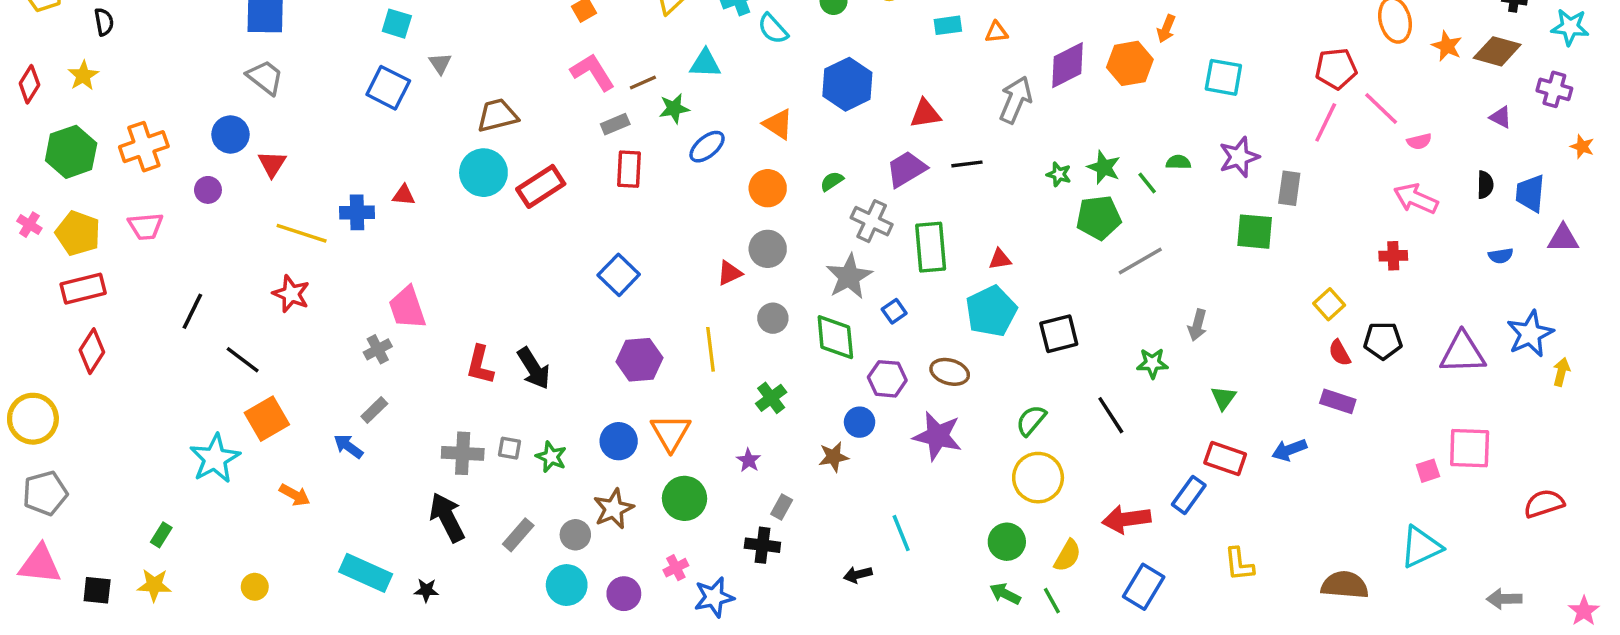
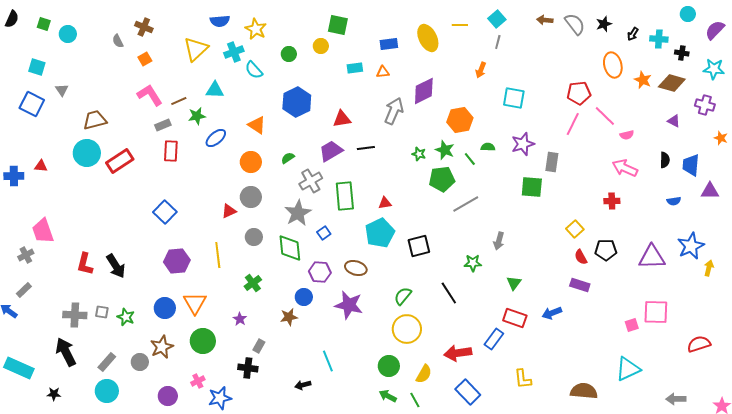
orange hexagon: (1130, 63) -> (460, 120), moved
gray cross: (872, 221) -> (311, 181), turned 35
cyan rectangle: (366, 573) -> (19, 368), moved
cyan circle: (567, 585) -> (107, 391), moved
blue rectangle: (1144, 587) -> (468, 392), turned -75

